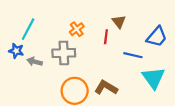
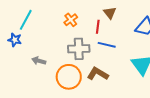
gray cross: (64, 53) -> (79, 49), moved
blue line: (133, 55) -> (107, 45), moved
gray arrow: (35, 62) -> (39, 61), moved

